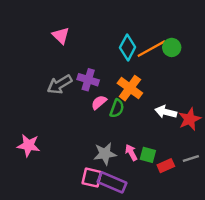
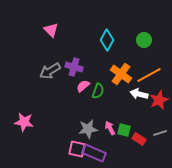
orange line: (151, 49) -> (149, 75), moved
orange cross: (130, 88) -> (121, 74), moved
red rectangle: (166, 166) -> (139, 139), turned 56

